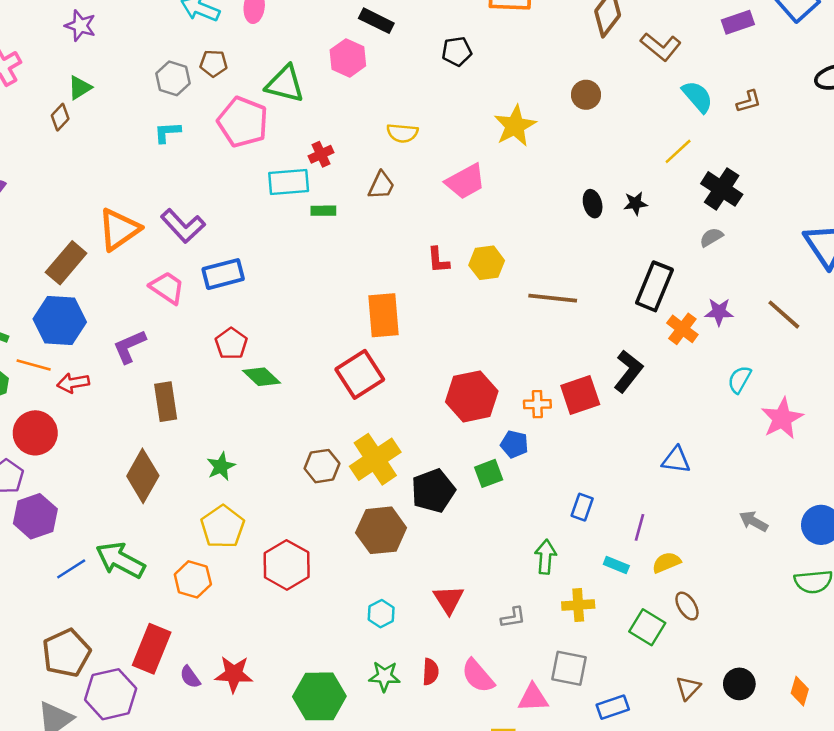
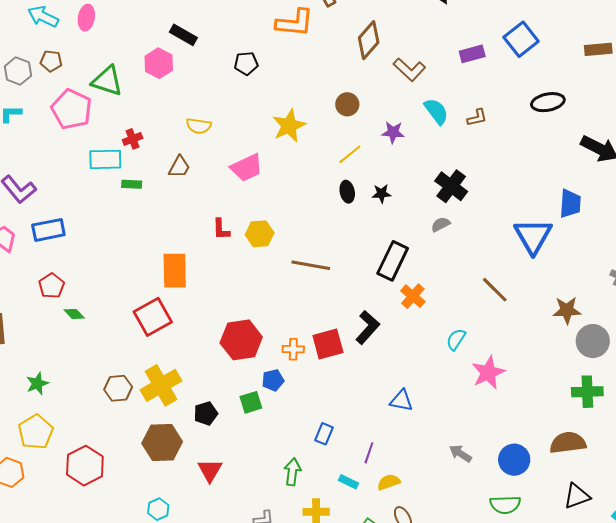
yellow line: (678, 151) -> (350, 154), moved
purple star: (719, 312) -> (393, 132), moved
green diamond: (262, 377) -> (74, 314), size x0.7
blue pentagon: (514, 444) -> (273, 380), turned -30
black pentagon: (433, 491) -> (206, 413), size x0.7
red triangle: (449, 600) -> (210, 470), moved

